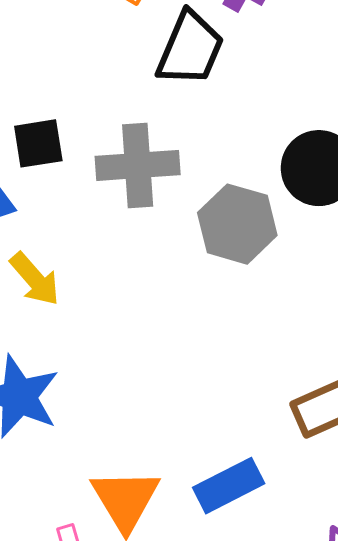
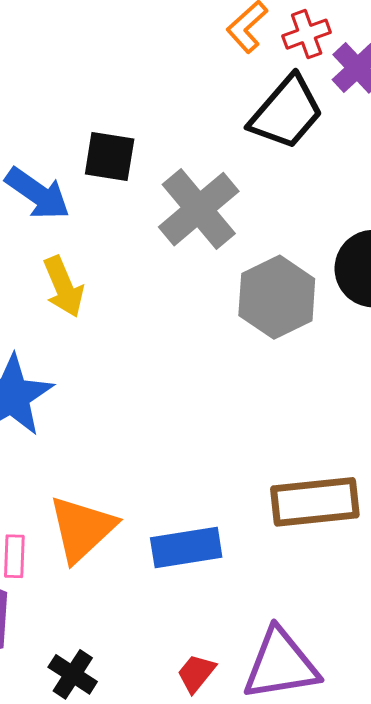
gray cross: (138, 165) -> (199, 209), turned 36

